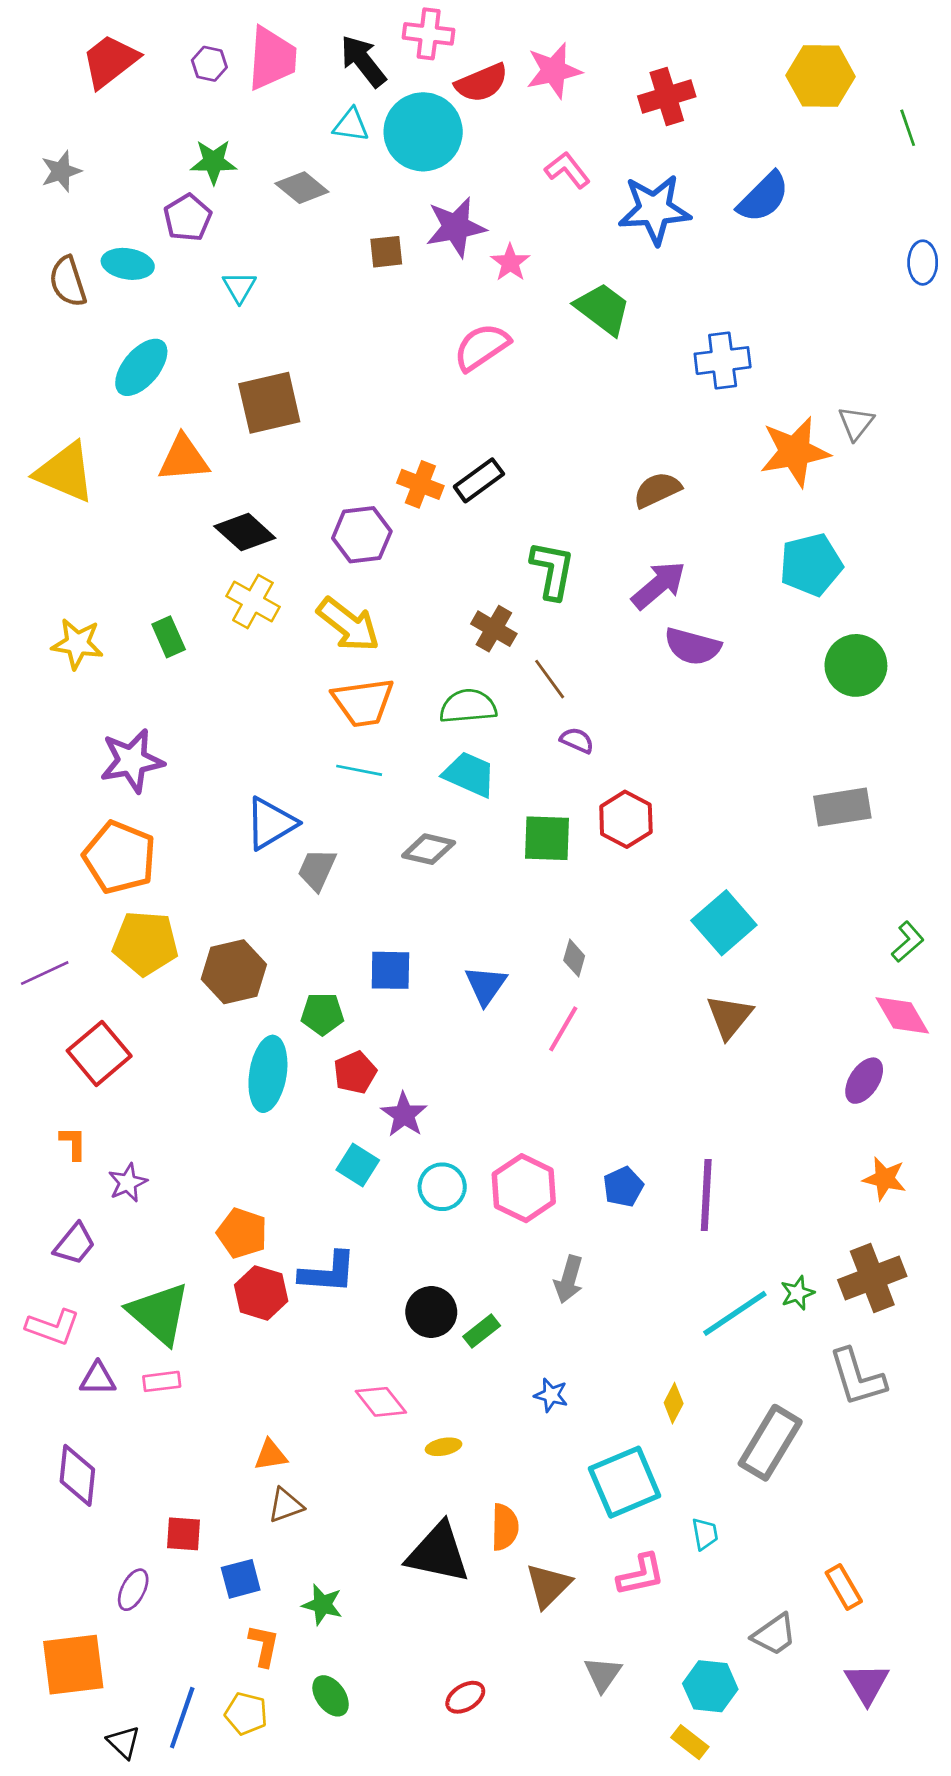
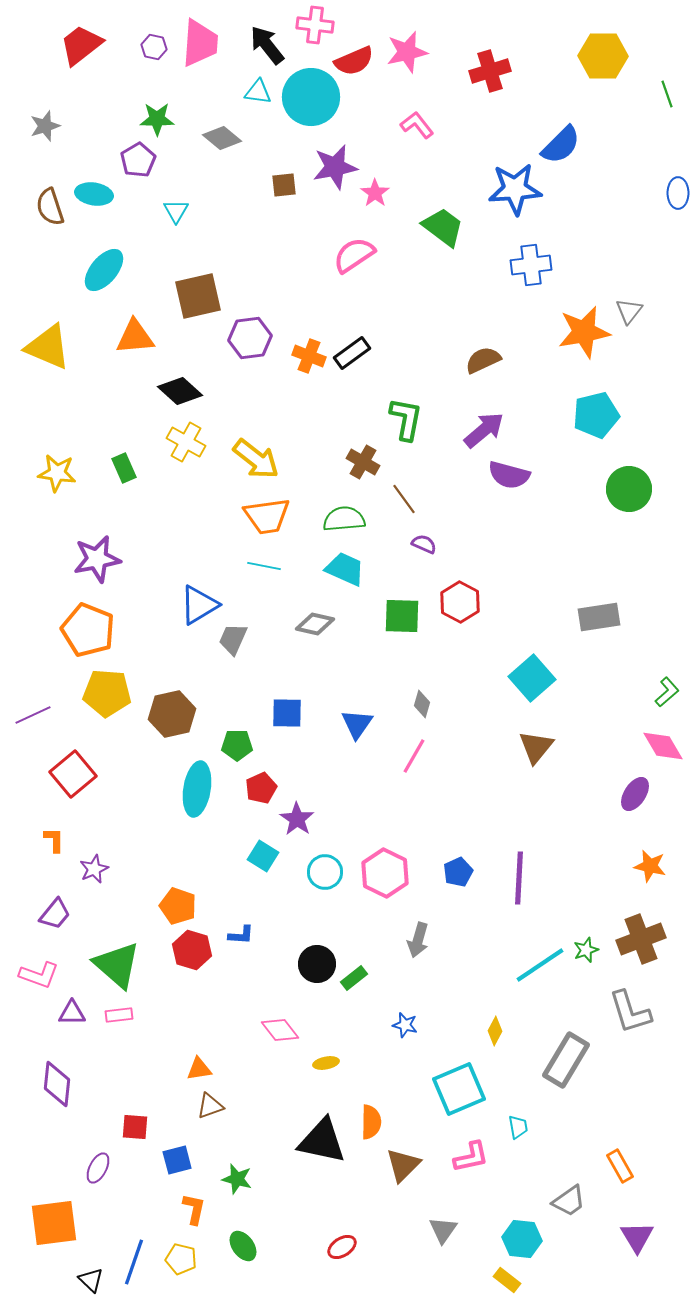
blue star: (654, 209) -> (515, 189), moved
purple hexagon: (362, 535) -> (250, 338), moved
gray rectangle: (842, 807) -> (599, 617), moved
blue L-shape: (328, 1273) -> (241, 935), size x0.6

